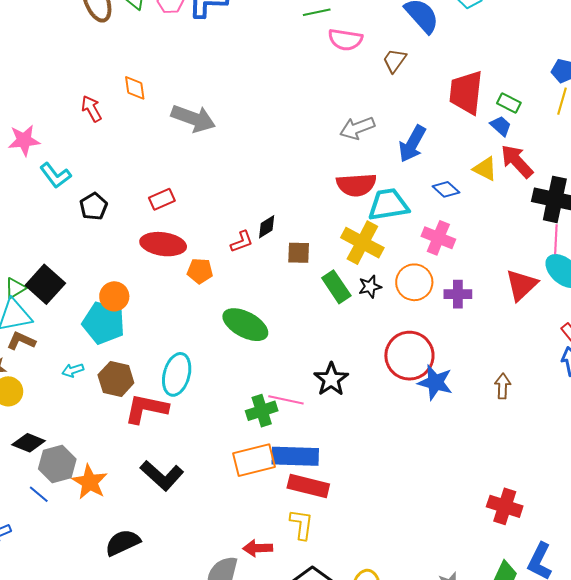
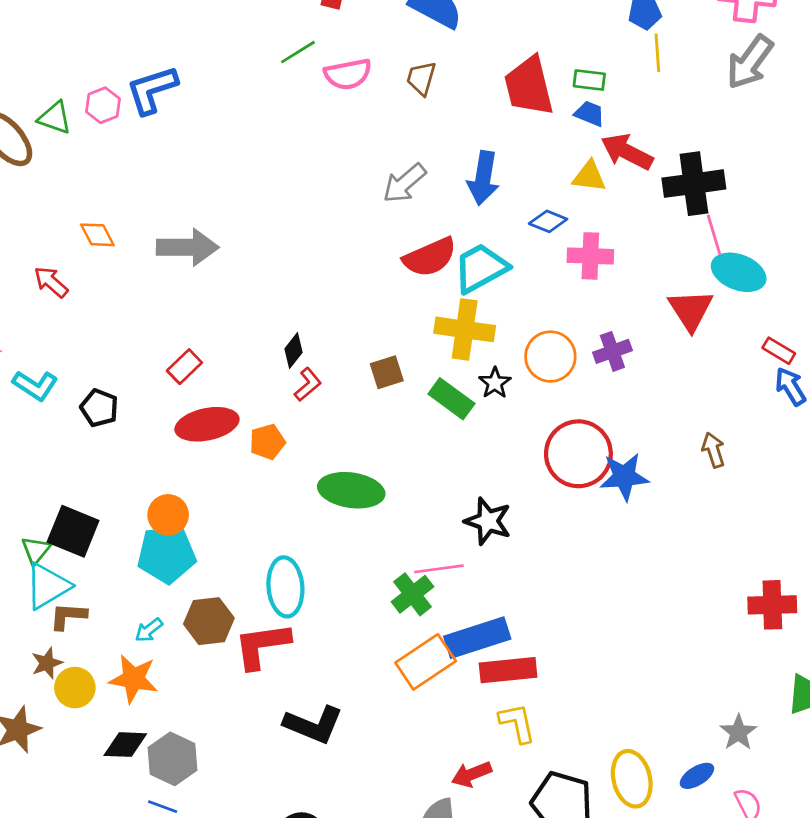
black diamond: (267, 227) -> (294, 351), moved
pink cross: (438, 238) -> (590, 256), moved
orange star: (90, 482) -> (134, 679), moved

